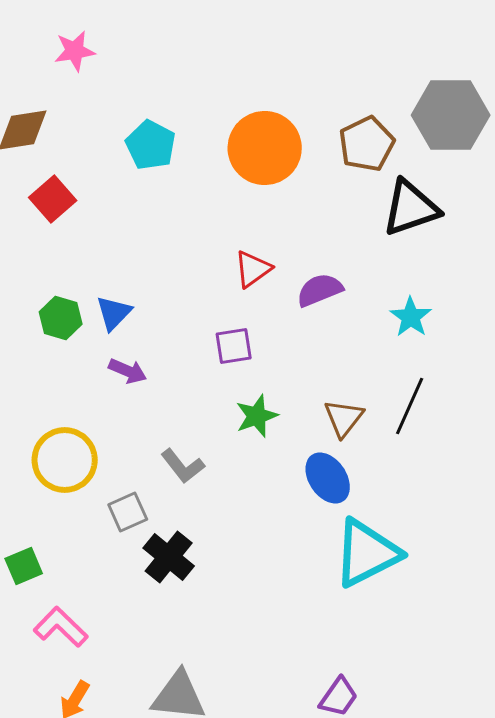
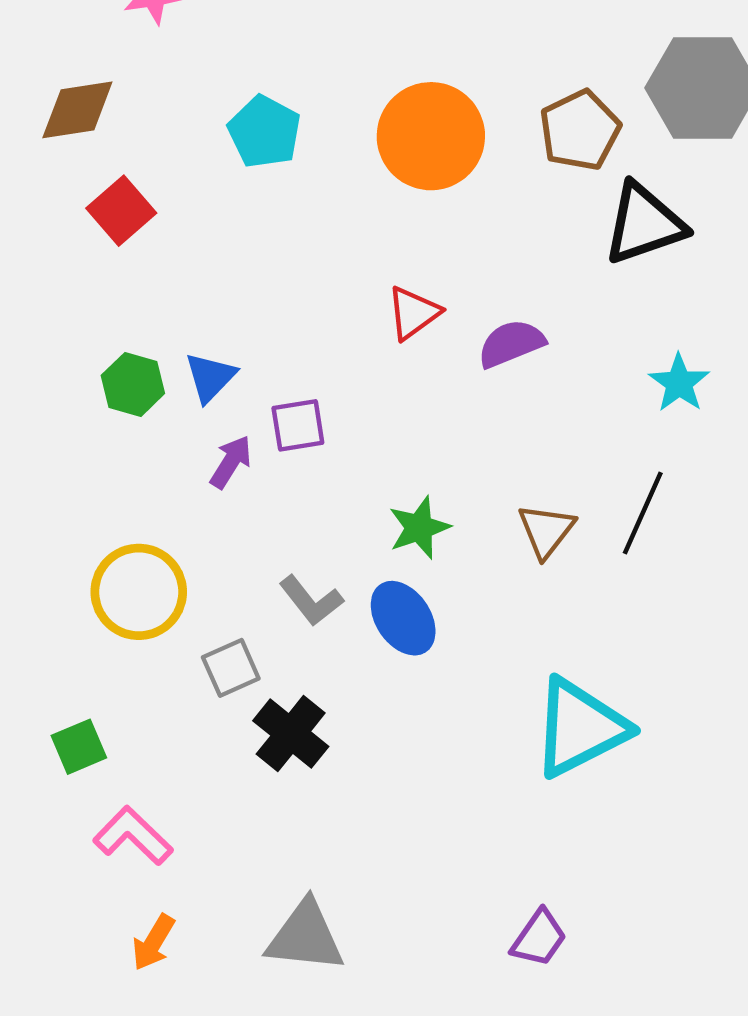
cyan star: (411, 317) -> (679, 383), moved
purple square: (234, 346) -> (298, 425), moved
purple arrow: (128, 371) -> (231, 462), turned -81
blue ellipse: (328, 478) -> (403, 618), moved

